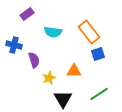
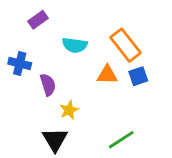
orange triangle: (74, 71) -> (107, 75), moved
green line: (99, 94) -> (121, 140), moved
black triangle: (63, 99) -> (55, 140), moved

